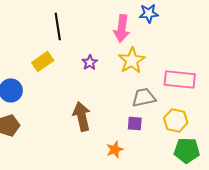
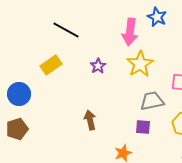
blue star: (149, 13) -> (157, 17), turned 30
black line: (58, 26) -> (66, 30), turned -52
brown arrow: (82, 116) -> (90, 120), size x0.7

